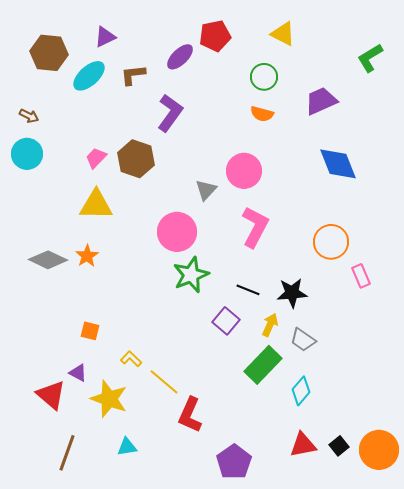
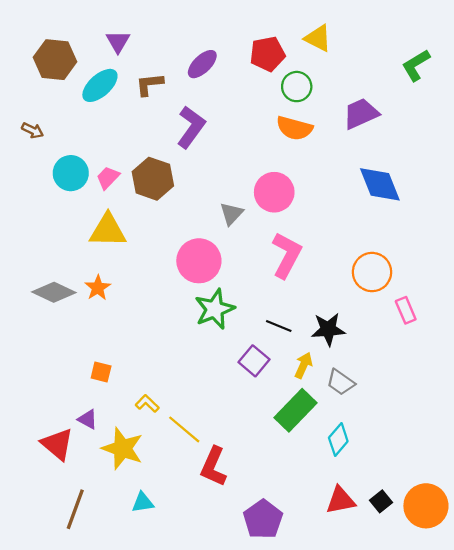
red pentagon: (215, 36) -> (267, 54), moved
purple triangle: (105, 37) -> (118, 42), turned -35
orange semicircle: (262, 114) -> (294, 128), size x1.4
cyan circle: (27, 154) -> (71, 173), moved

